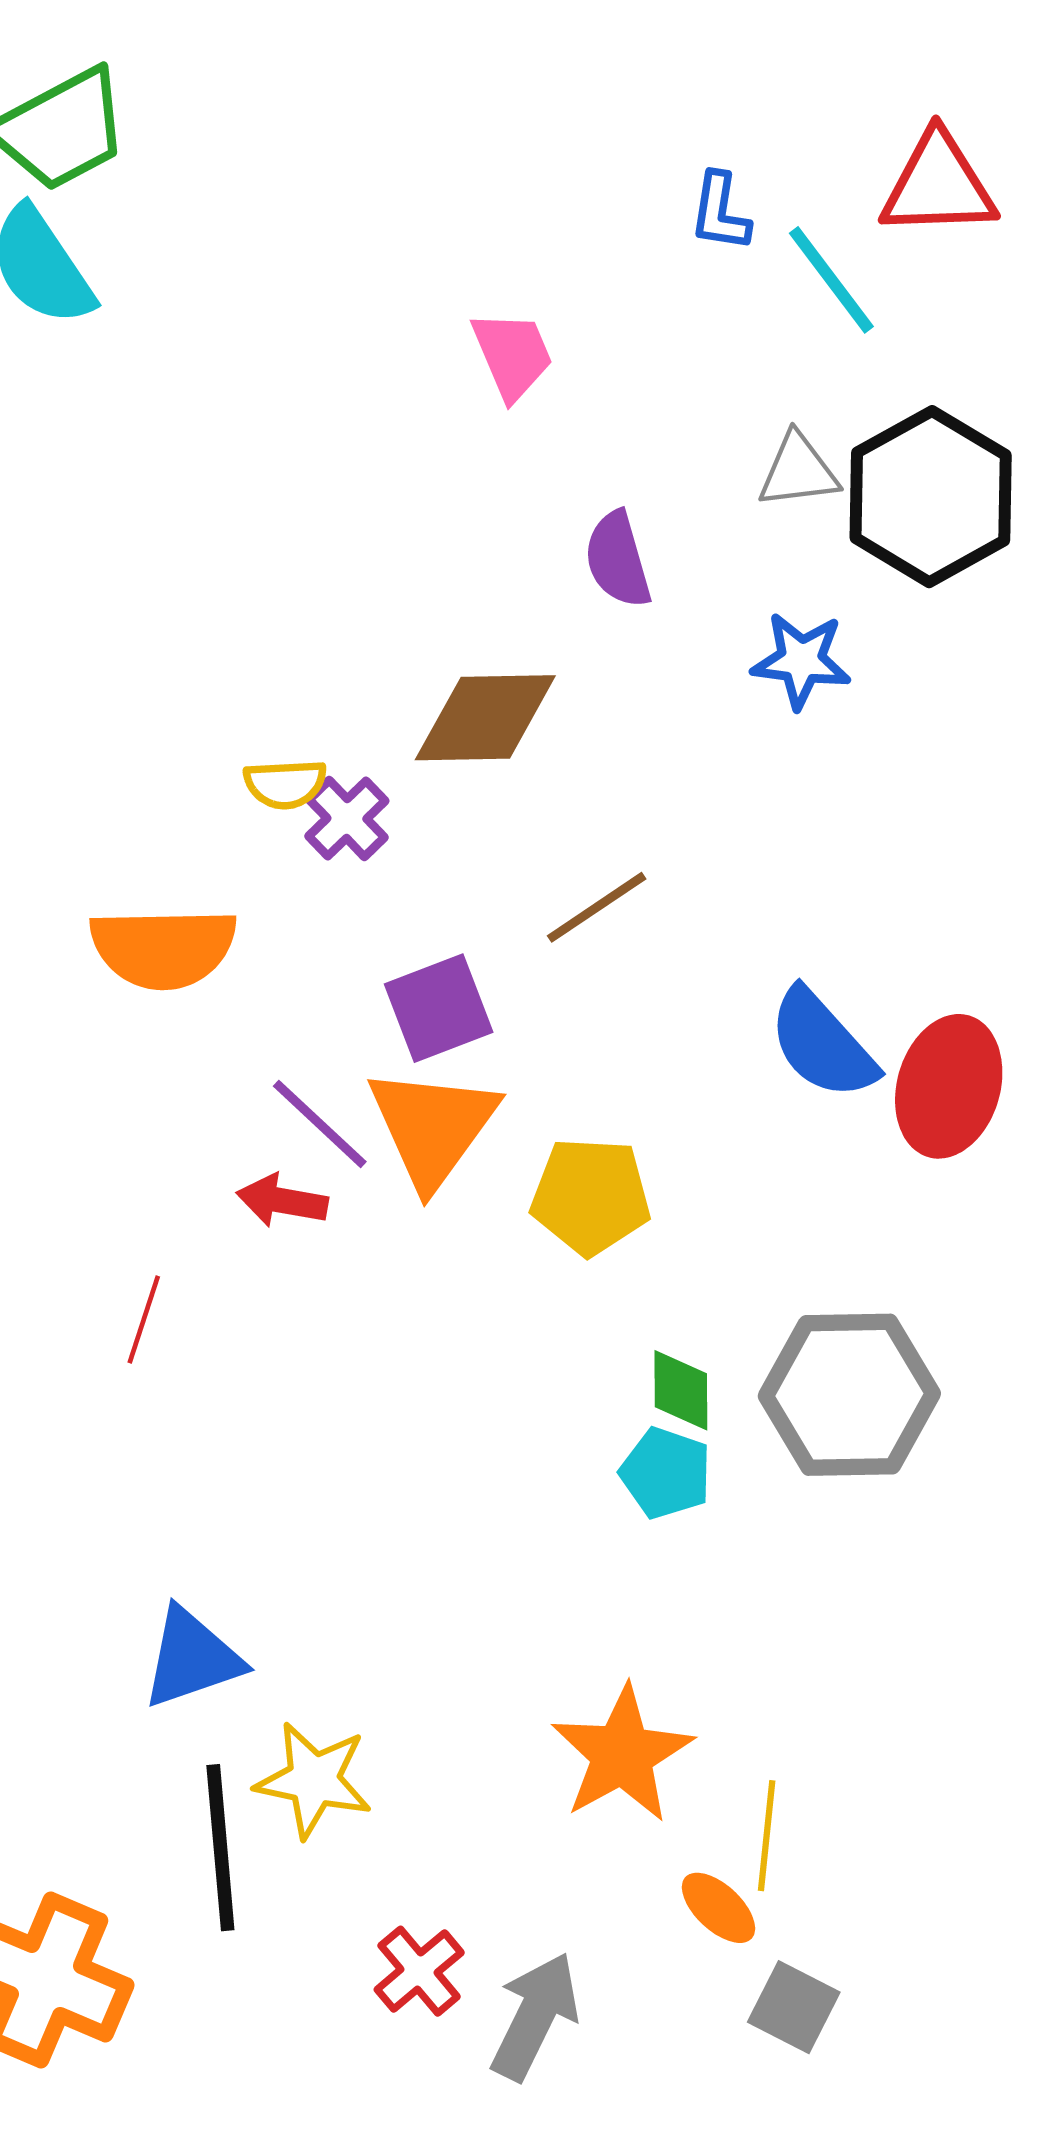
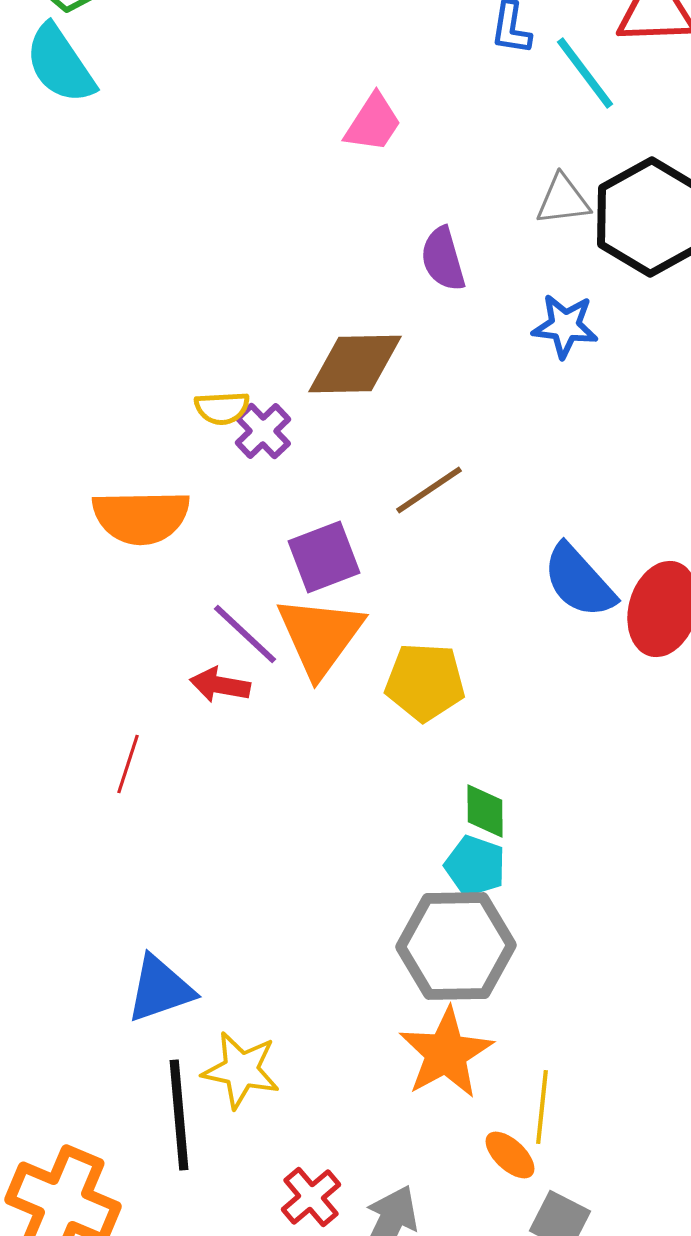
pink trapezoid: (512, 355) -> (373, 123), turned 56
gray hexagon: (849, 1395) -> (456, 946), moved

